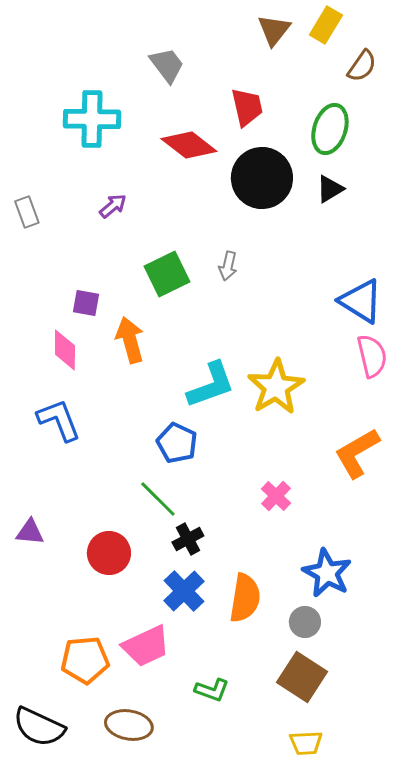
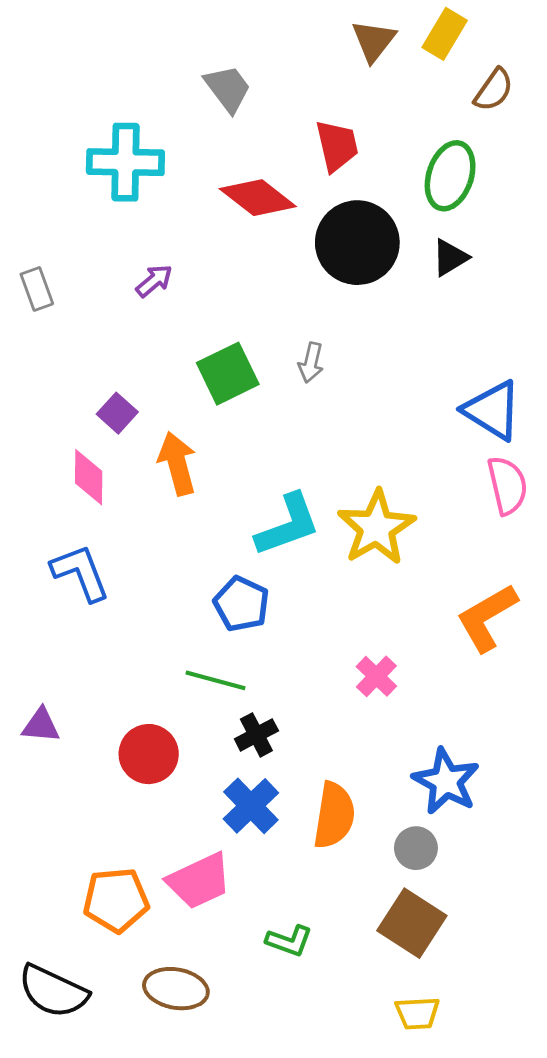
purple square: (86, 303) -> (117, 413), turned 32
green line: (158, 499) -> (215, 680), turned -30

